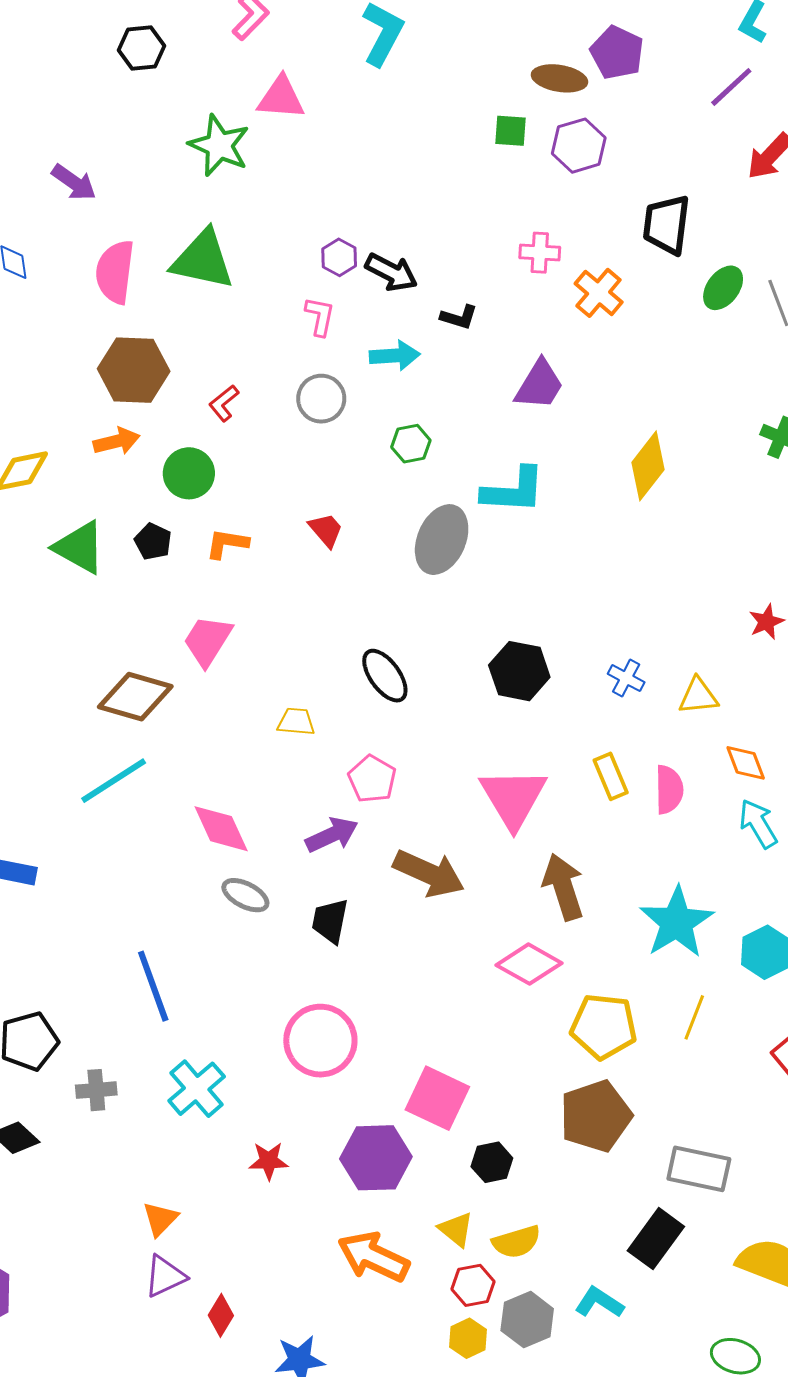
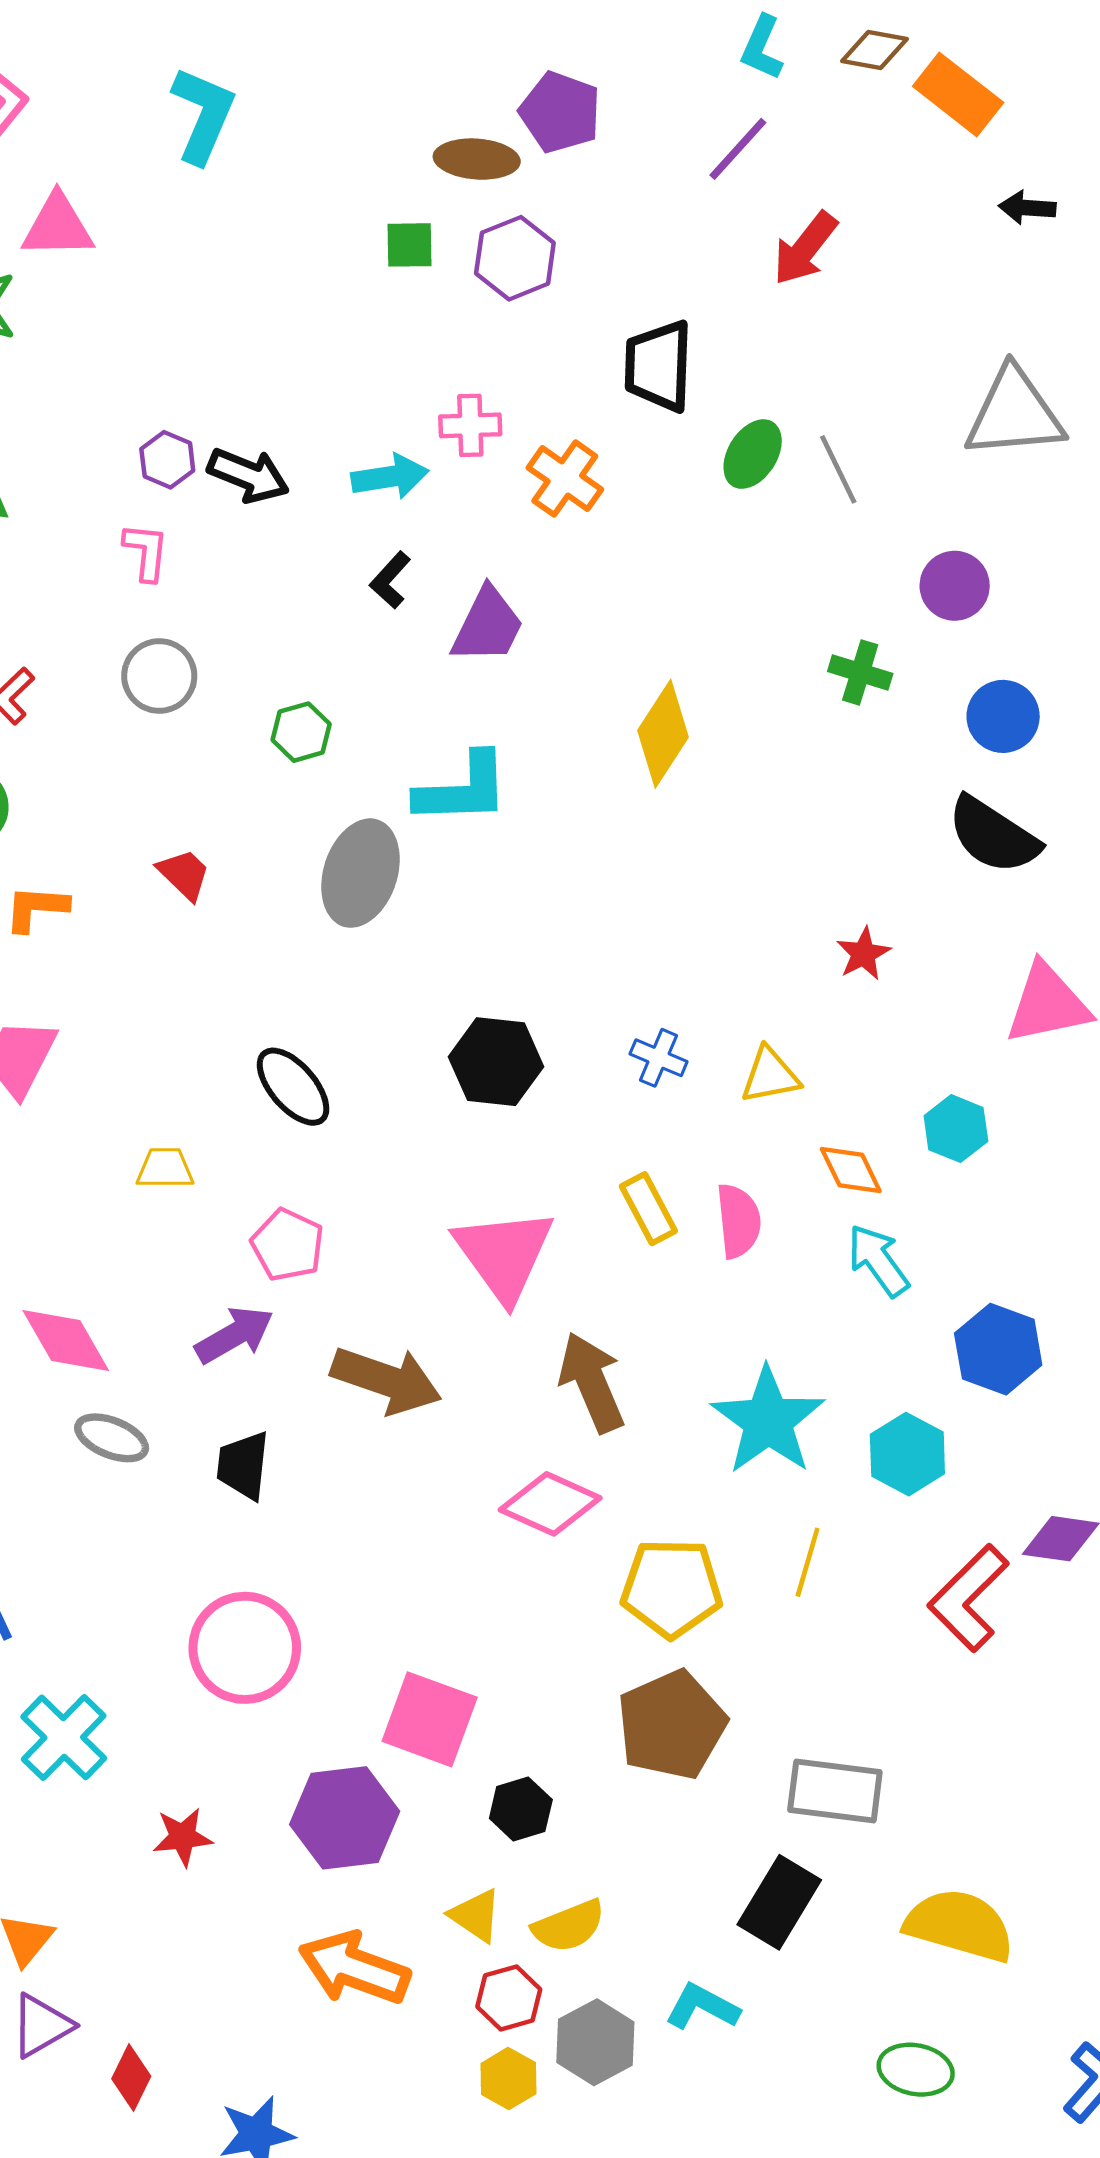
black L-shape: (459, 317) -> (390, 580), moved, turned 120
cyan arrow: (395, 356) -> (390, 477), moved

